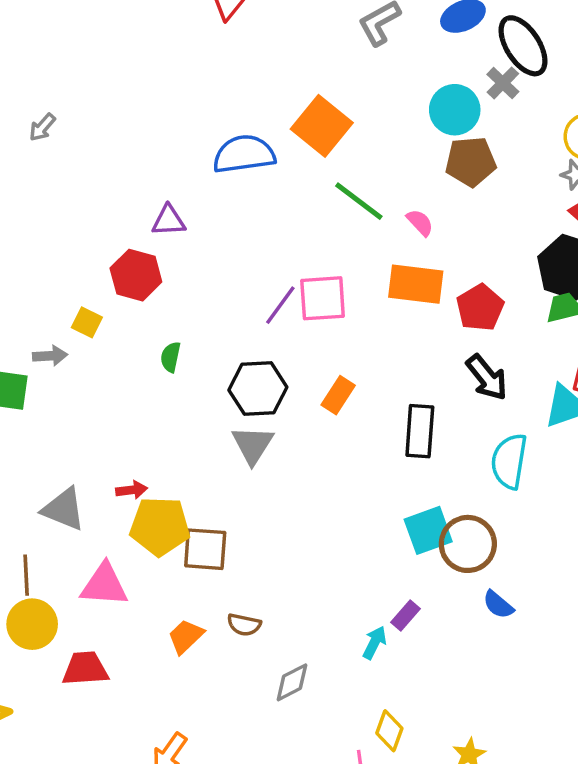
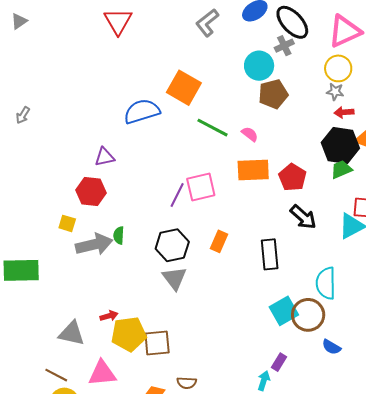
gray cross: (503, 83) -> (284, 46), turned 30
gray arrow: (50, 356) -> (94, 244), moved, size x1.8
cyan semicircle: (509, 461) -> (326, 283), moved
brown line: (26, 575) -> (56, 375), turned -50

